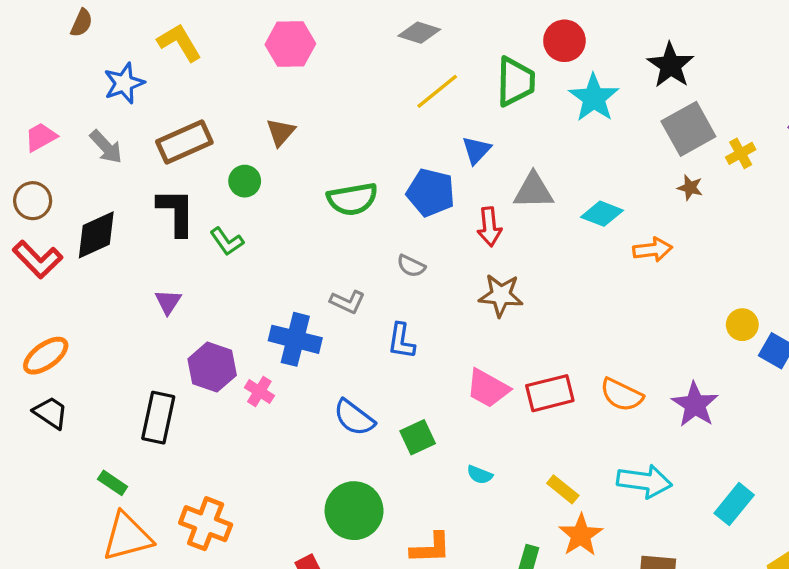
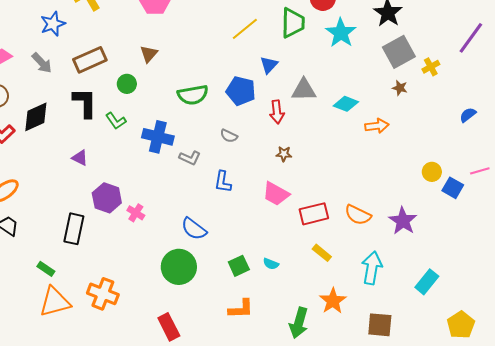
brown star: (501, 295) -> (284, 154), size x0.6
purple triangle: (168, 302) -> (80, 158), turned -36
blue cross: (295, 339) -> (158, 137), moved
pink trapezoid: (488, 388) -> (276, 194), moved
green square: (418, 437) -> (239, 266), moved
cyan arrow: (644, 481) -> (372, 268), turned -88
yellow rectangle: (563, 489) -> (322, 253), moved
green circle: (354, 511) -> (179, 267), moved

